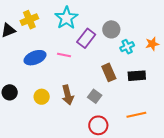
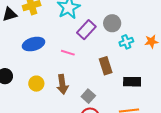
pink line: (64, 55) -> (68, 53), moved
black rectangle: (137, 76) -> (132, 82), moved
gray square: (95, 96) -> (88, 96), moved

